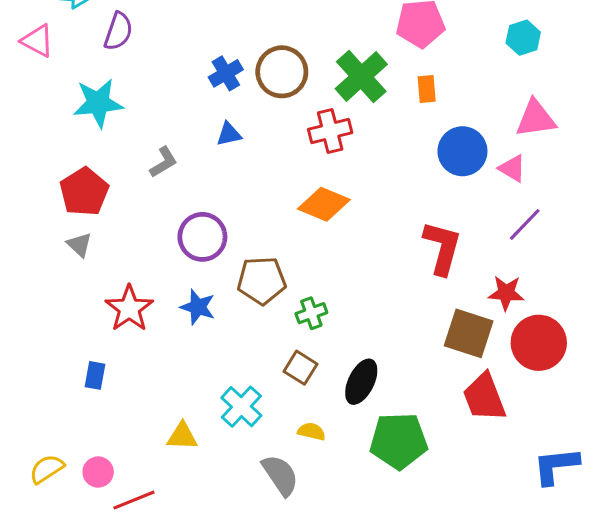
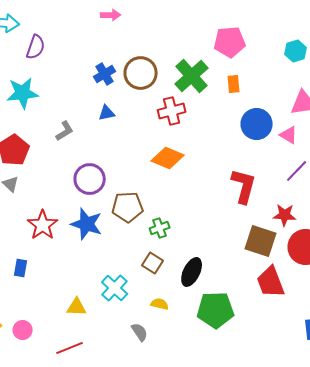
blue star: (198, 307) -> (87, 224), size x1.4
gray semicircle: (280, 475) -> (140, 332), size x0.7
red line: (134, 500) -> (70, 348), moved

